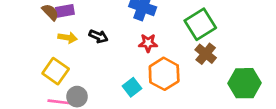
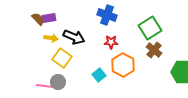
black arrow: (98, 36) -> (74, 37), size x1.5
yellow square: (56, 71) -> (62, 58), moved

